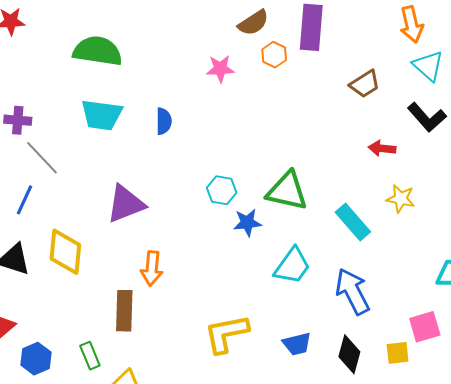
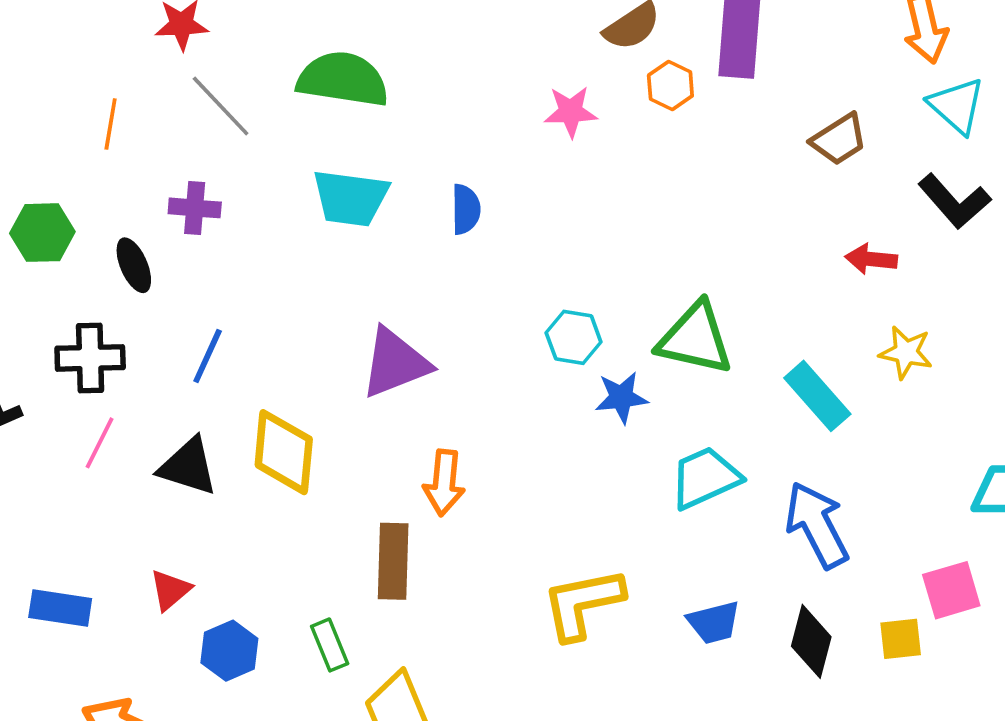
gray line: (42, 158) -> (221, 106), moved
cyan trapezoid: (292, 266) -> (705, 478), turned -150

